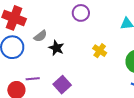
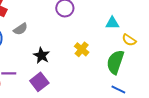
black star: (56, 48) -> (41, 55), moved

